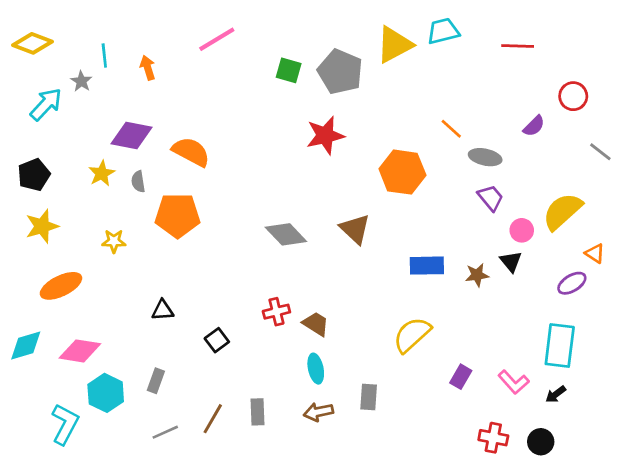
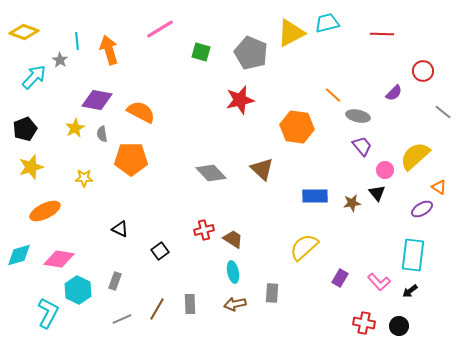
orange arrow: (148, 68) -> (109, 50), size x1.6
green square: (289, 70) -> (201, 52), moved
black triangle: (163, 310) -> (120, 229), turned 30

